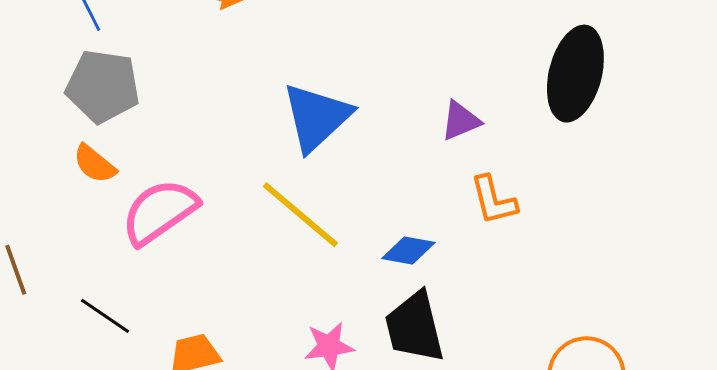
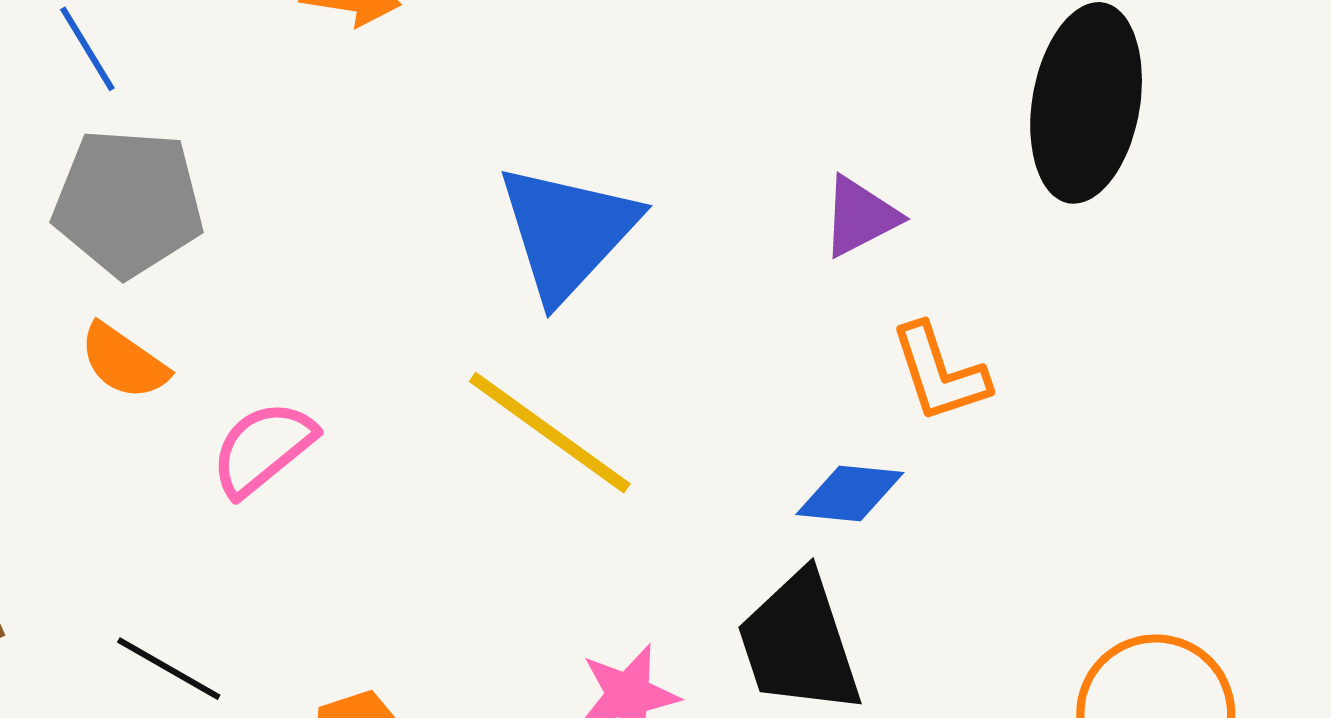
pink semicircle: (159, 212) -> (263, 448), size x0.7
blue diamond: (408, 251) -> (850, 493), moved

